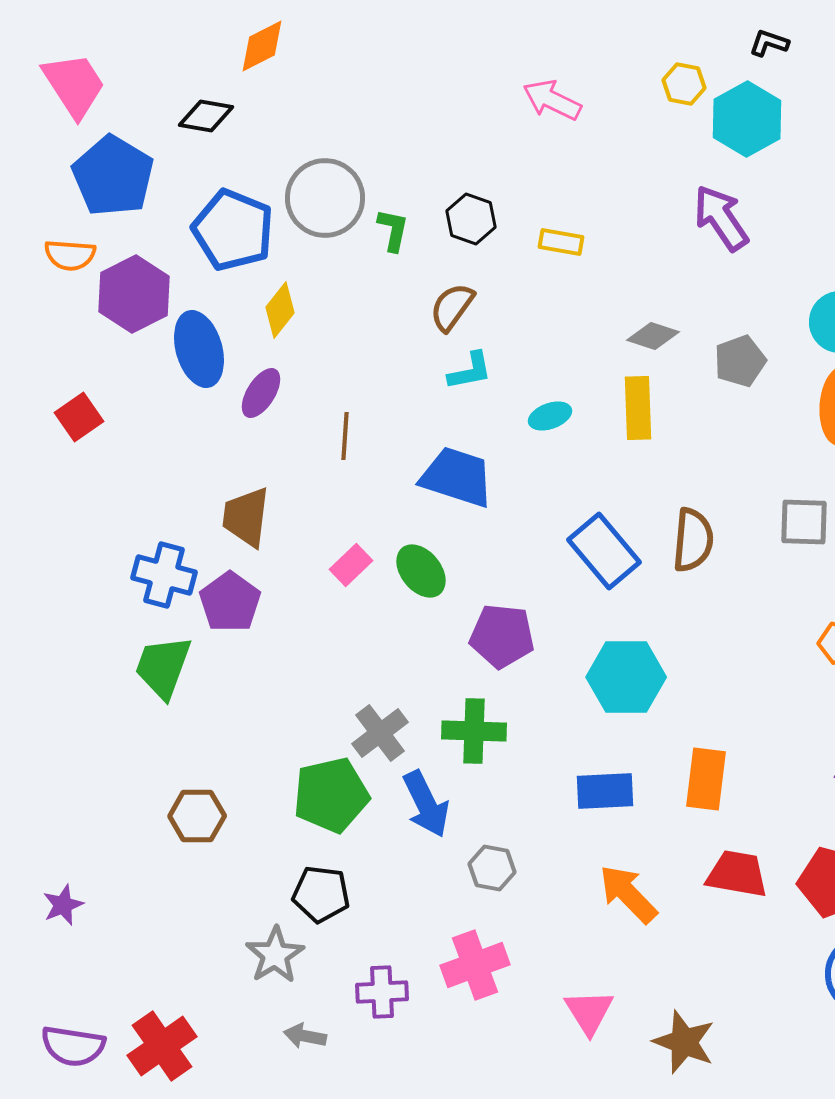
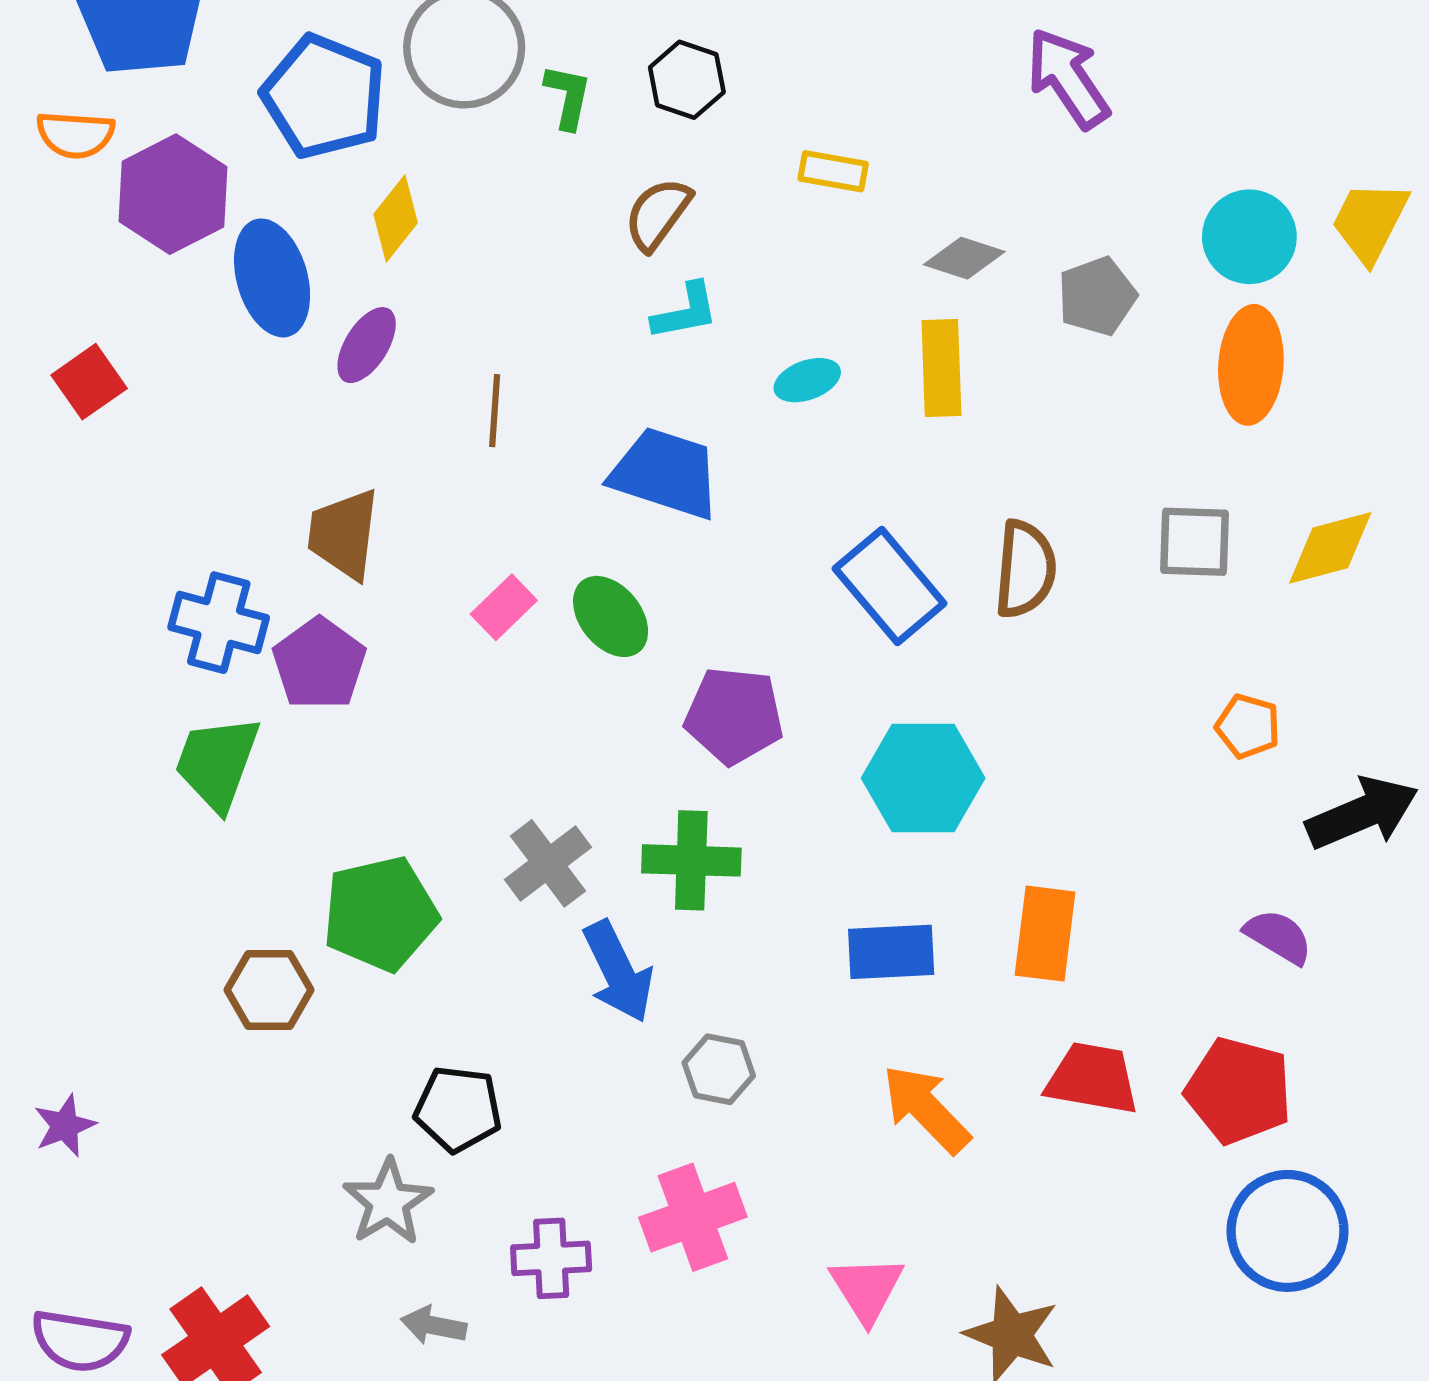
yellow rectangle: (561, 242) -> (833, 171), moved
green pentagon: (331, 795) -> (380, 914), moved

